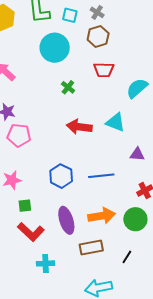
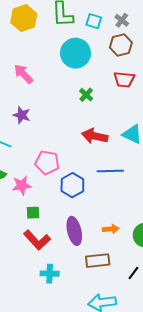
pink pentagon: (19, 135) -> (47, 163), moved
blue line: (101, 176) -> (110, 171), moved
orange arrow: (102, 216) -> (111, 229), size x0.6

